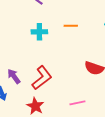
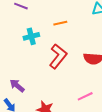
red L-shape: (42, 78) -> (58, 56), moved

